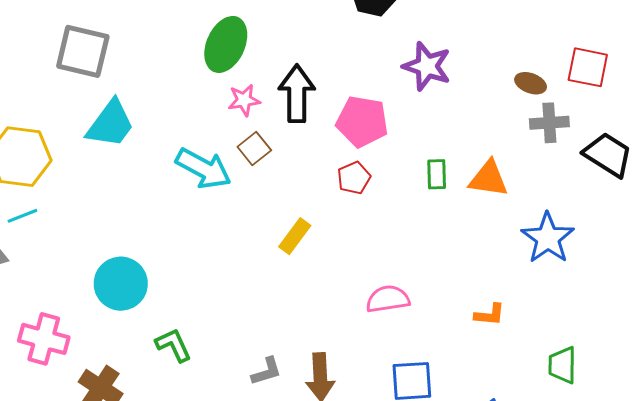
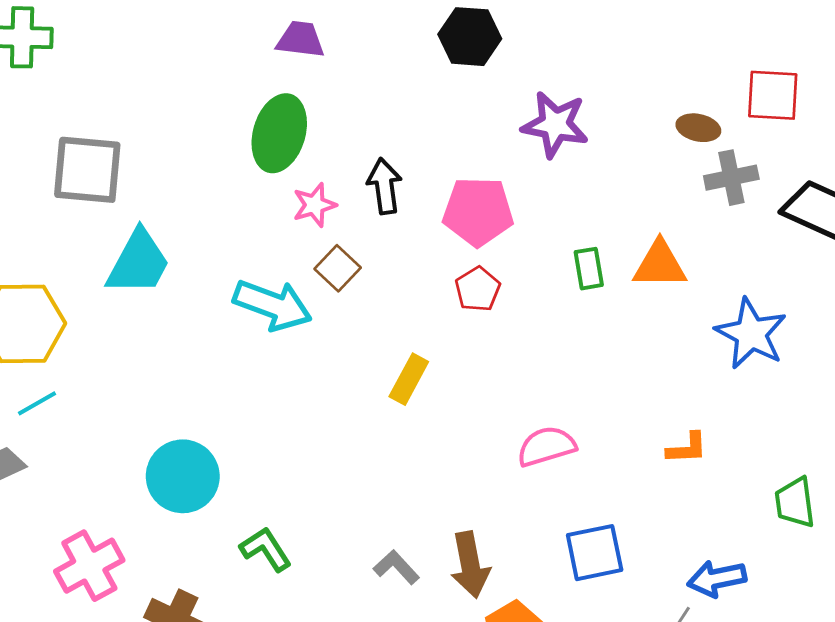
black arrow: (297, 94) -> (384, 186), size x0.7
pink cross: (44, 339) -> (89, 566), turned -36
gray L-shape: (266, 371) -> (396, 567), turned -108

